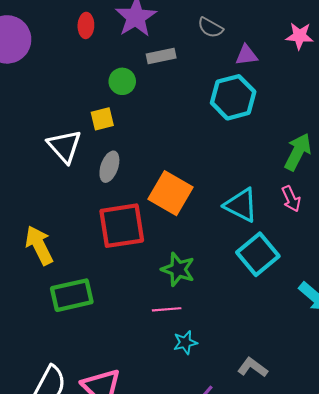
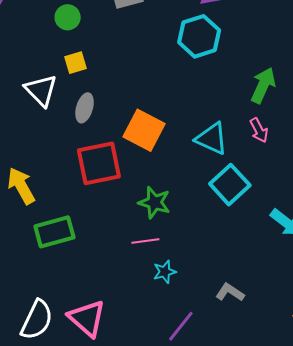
green circle: (122, 81) -> (68, 17), moved

